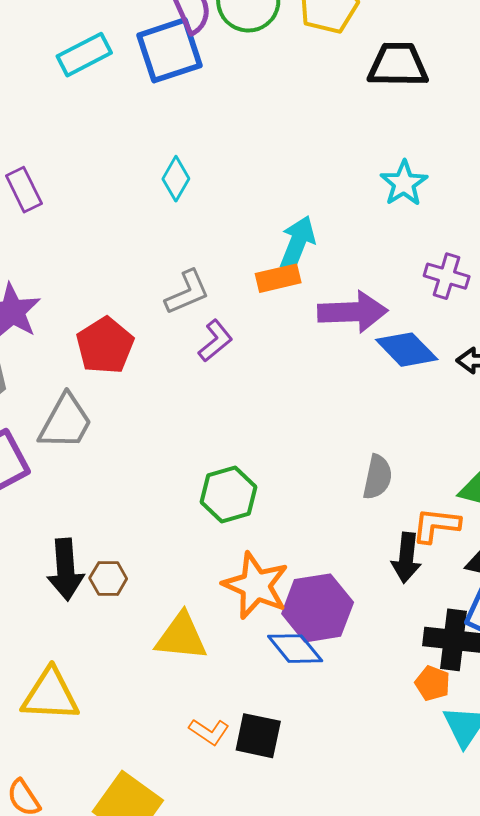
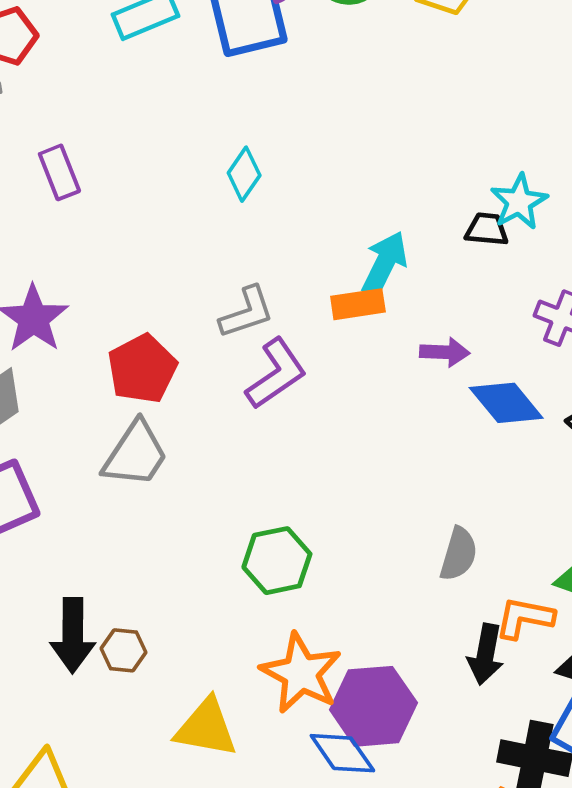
black trapezoid: (398, 65) -> (487, 229), moved, size x0.6
purple arrow: (353, 312) -> (445, 352), size x0.6
purple L-shape: (215, 341) -> (276, 374), size x1.4
gray trapezoid: (65, 422) -> (135, 454), moved

